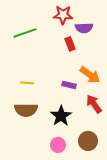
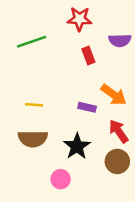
purple semicircle: (84, 28) -> (120, 40), moved
brown circle: (88, 141) -> (117, 161), moved
pink circle: (58, 145) -> (61, 179), moved

